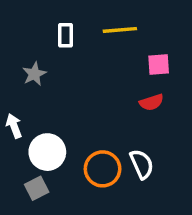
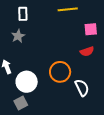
white rectangle: (65, 35) -> (23, 14), moved
orange circle: (103, 169) -> (60, 72), moved

